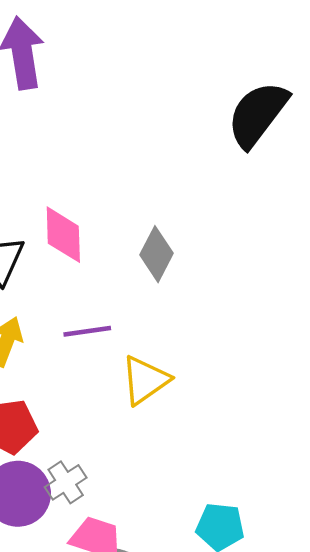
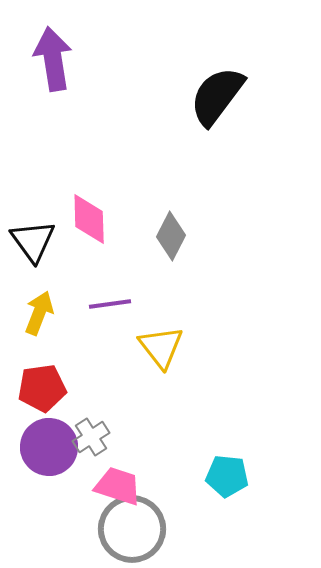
black semicircle: (258, 114) -> (217, 96), moved
yellow triangle: (145, 380) -> (161, 347), turned -33

